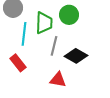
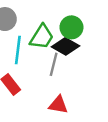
green trapezoid: (44, 23) -> (42, 37), turned 30
black diamond: (76, 56) -> (66, 46), moved

